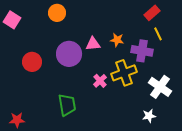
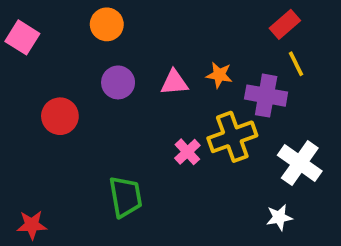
purple circle: (69, 54) -> (118, 82), moved, size x0.7

